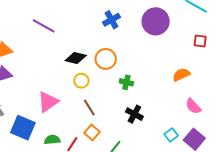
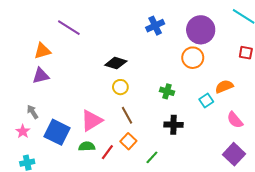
purple line: (44, 26) -> (69, 28), moved
orange circle: (106, 59) -> (193, 58), moved
pink triangle: (48, 102) -> (92, 121), moved
black cross: (134, 114) -> (173, 125), turned -30
cyan square: (171, 135) -> (206, 101), moved

